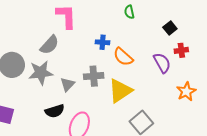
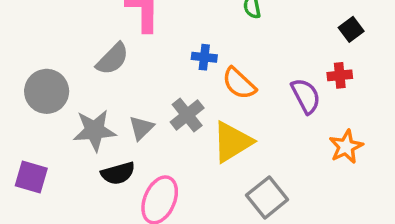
black square: (170, 28) -> (351, 29), moved
gray star: (41, 73) -> (95, 130), moved
gray cross: (94, 76) -> (187, 115), turned -36

